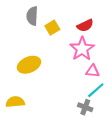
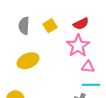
gray semicircle: (32, 16) -> (24, 26), moved
cyan line: (96, 90) -> (91, 85), turned 42

